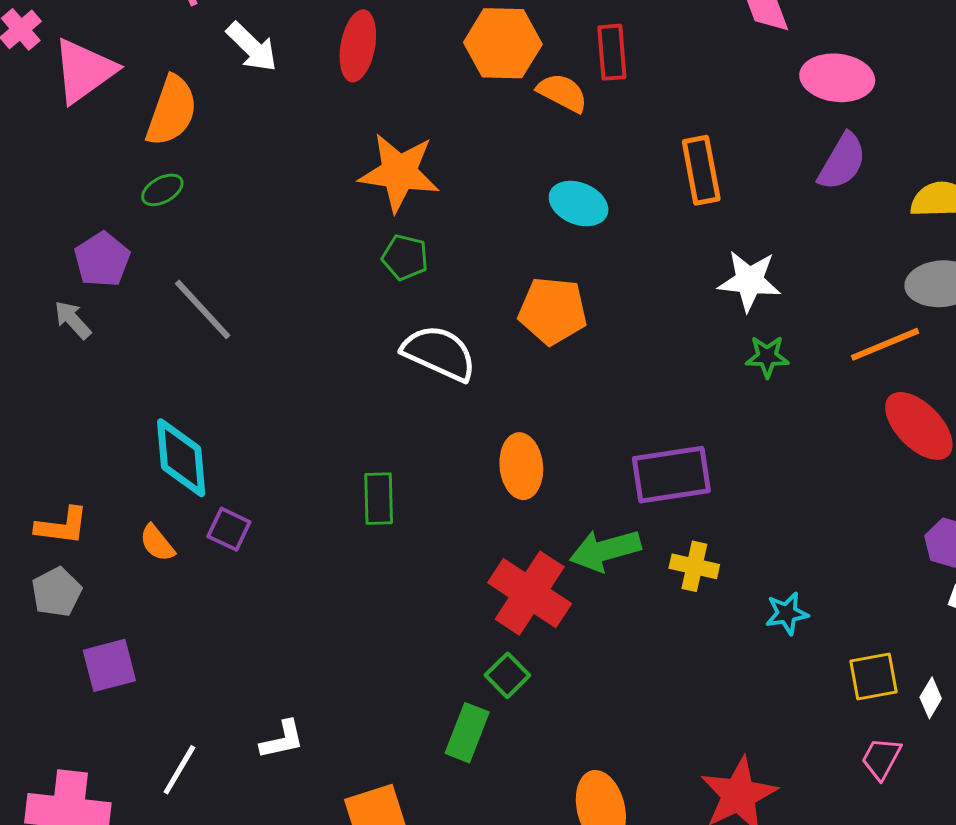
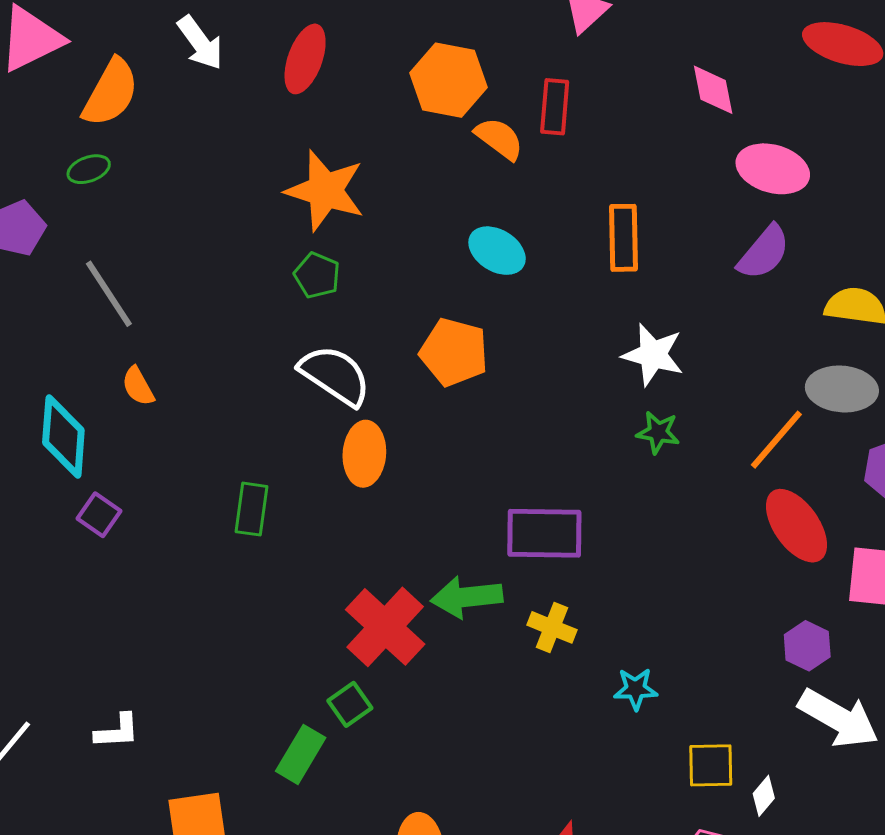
orange line: (885, 344) -> (776, 440), turned -36
orange ellipse: (521, 466) -> (364, 454), moved
orange semicircle: (157, 543) -> (138, 386), moved

